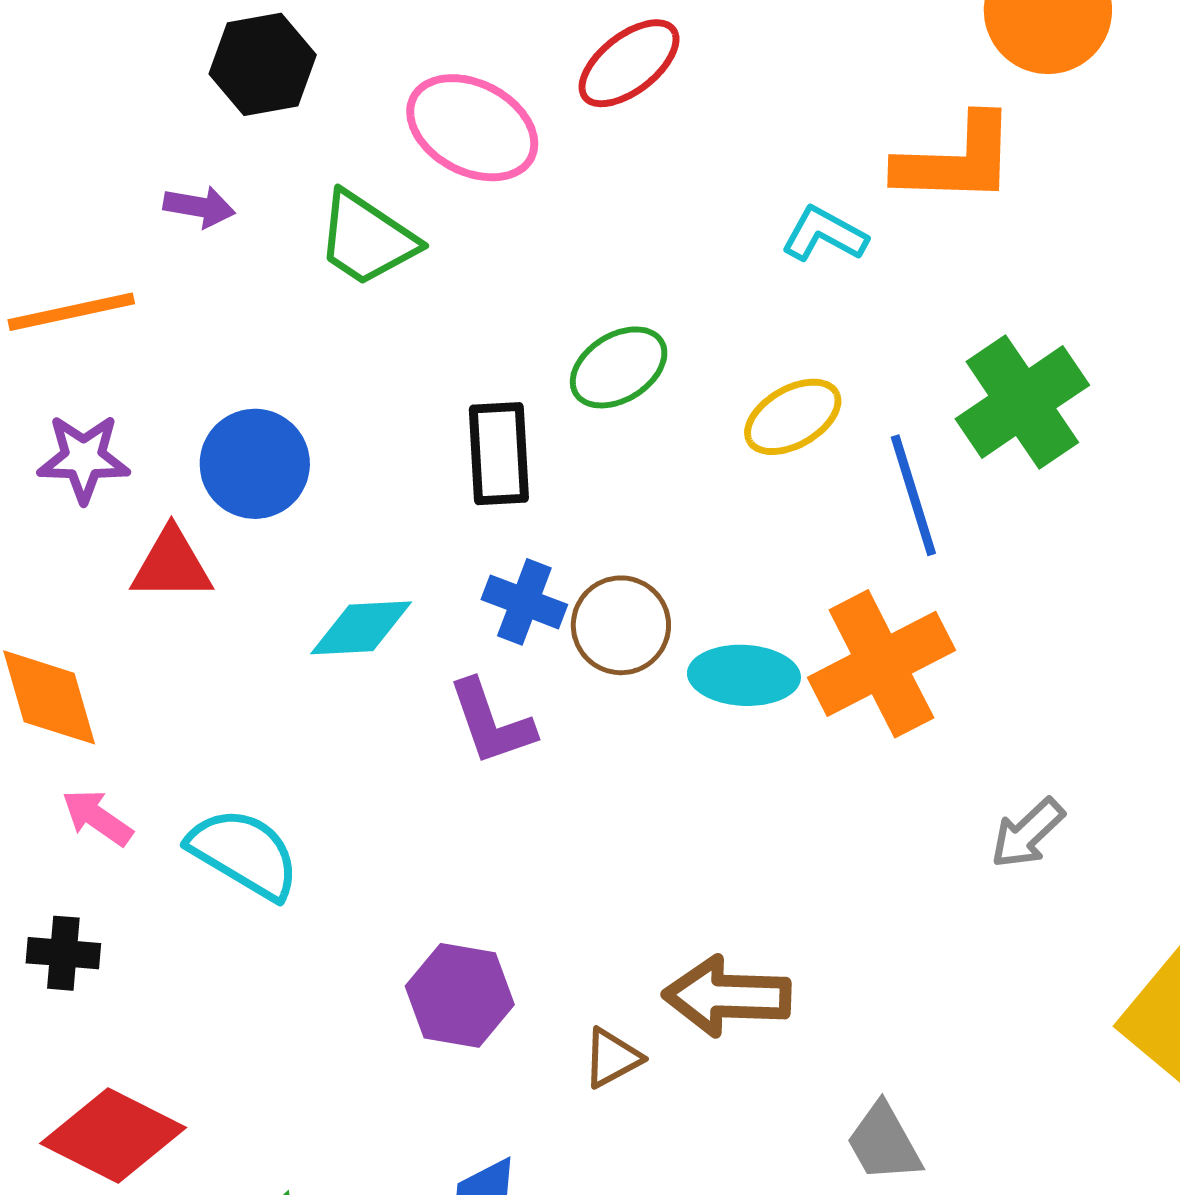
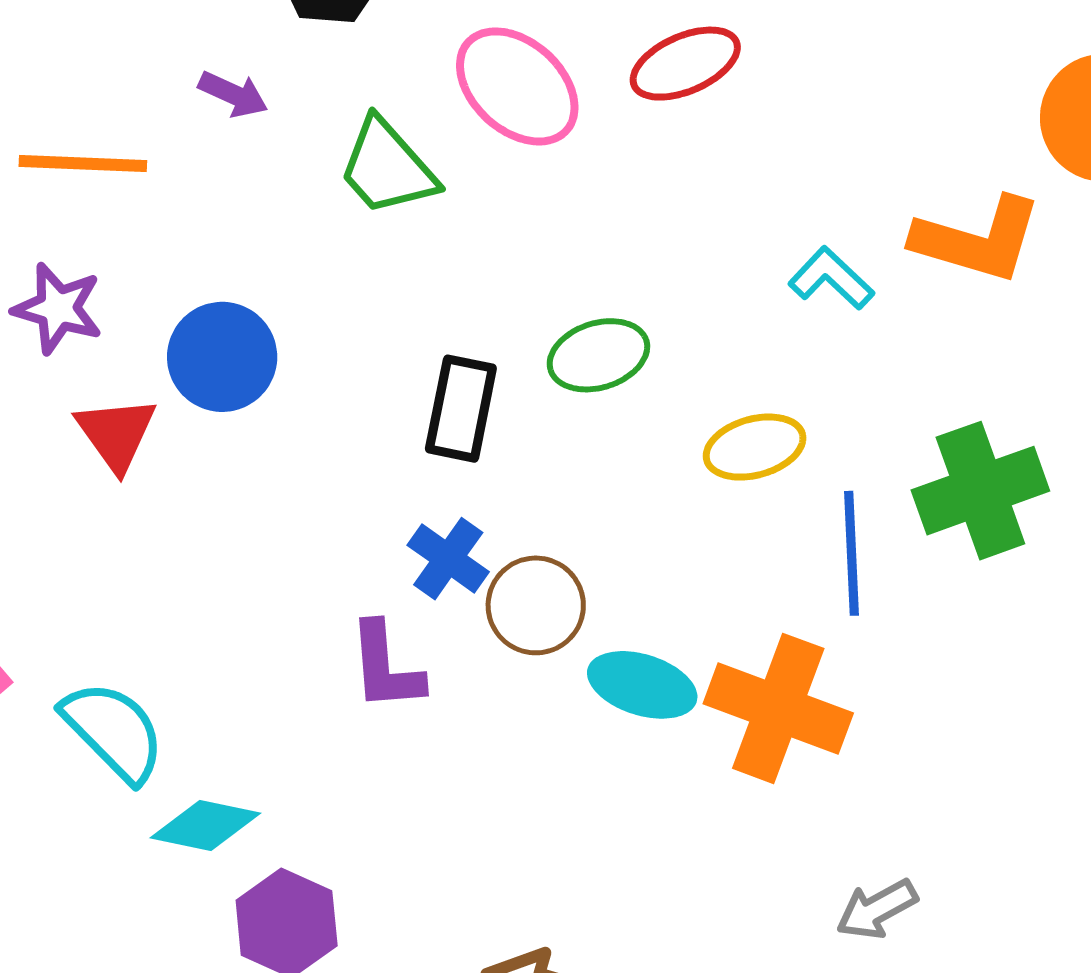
red triangle: (172, 565) -> (116, 434), turned 40
cyan diamond: (361, 628) -> (205, 825), moved
orange cross: (881, 664) -> (778, 708), turned 33

